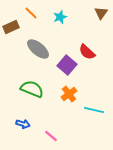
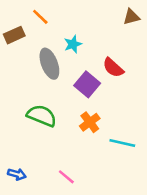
brown triangle: (101, 13) -> (131, 17), turned 40
cyan star: (60, 17) -> (73, 44), moved
gray ellipse: (38, 49) -> (49, 64), turned 30
blue arrow: (23, 124) -> (17, 174), moved

